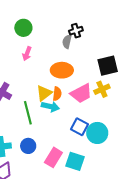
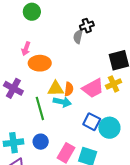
green circle: (23, 28) -> (32, 12), moved
pink arrow: (27, 54) -> (26, 49), moved
orange ellipse: (62, 70) -> (40, 63), moved
yellow triangle: (44, 93) -> (56, 89), turned 36

